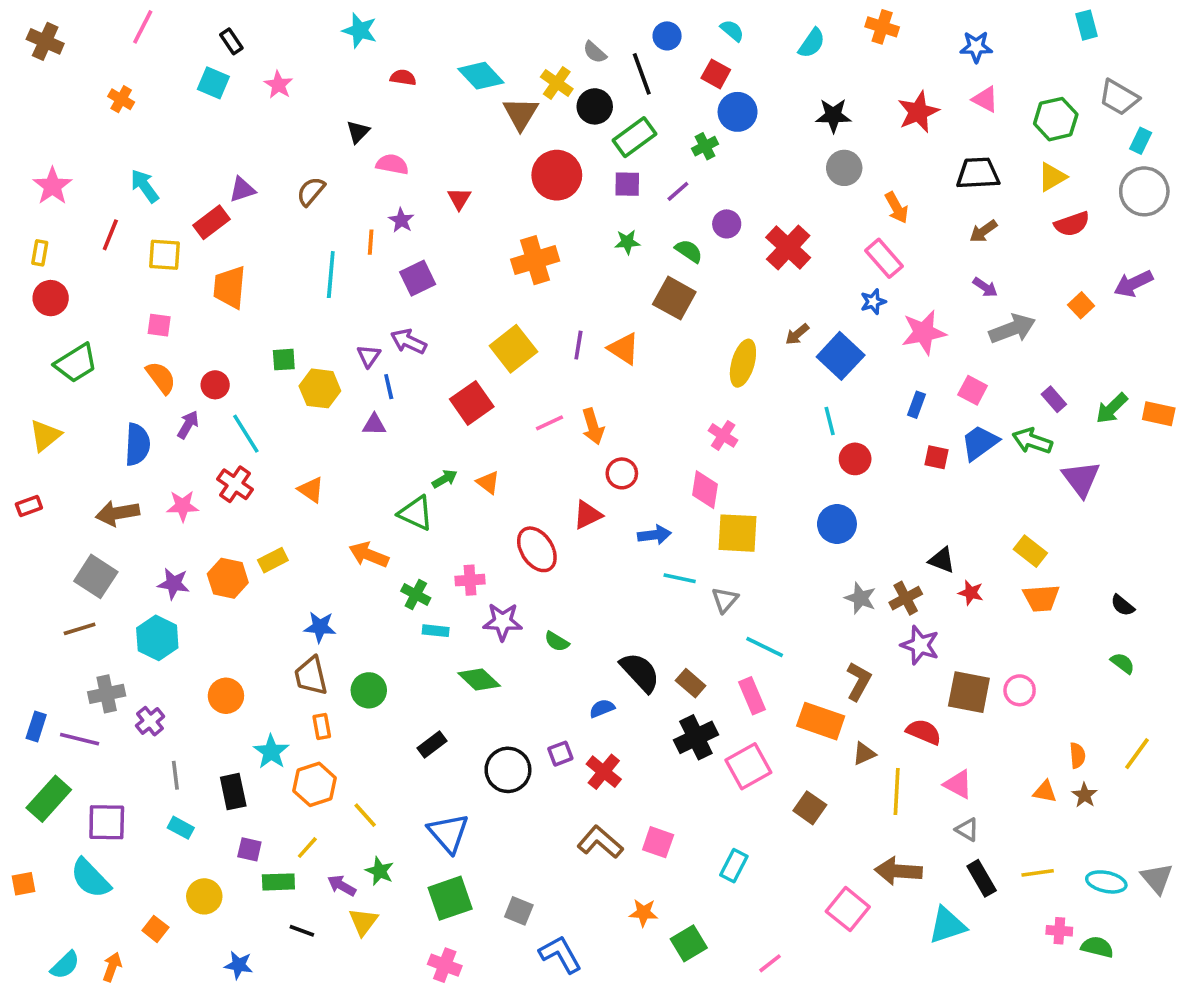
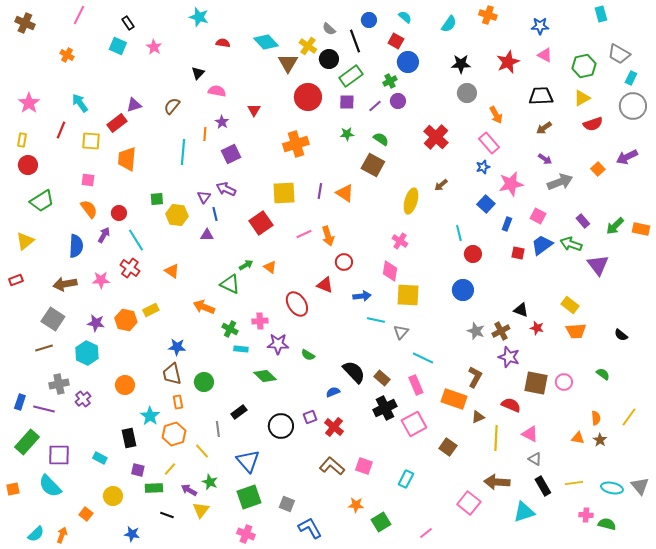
purple circle: (727, 224) -> (398, 101), moved
yellow square: (513, 349) -> (284, 193), turned 35
blue square: (841, 356) -> (486, 204), moved, size x0.7
red triangle: (588, 515) -> (325, 285), turned 48
green semicircle: (1123, 663) -> (603, 374), moved
gray line: (175, 775) -> (218, 429), moved

